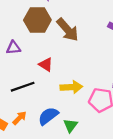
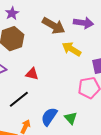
brown arrow: (68, 30) -> (54, 26), moved
yellow arrow: (71, 87) -> (72, 49), moved, turned -126

